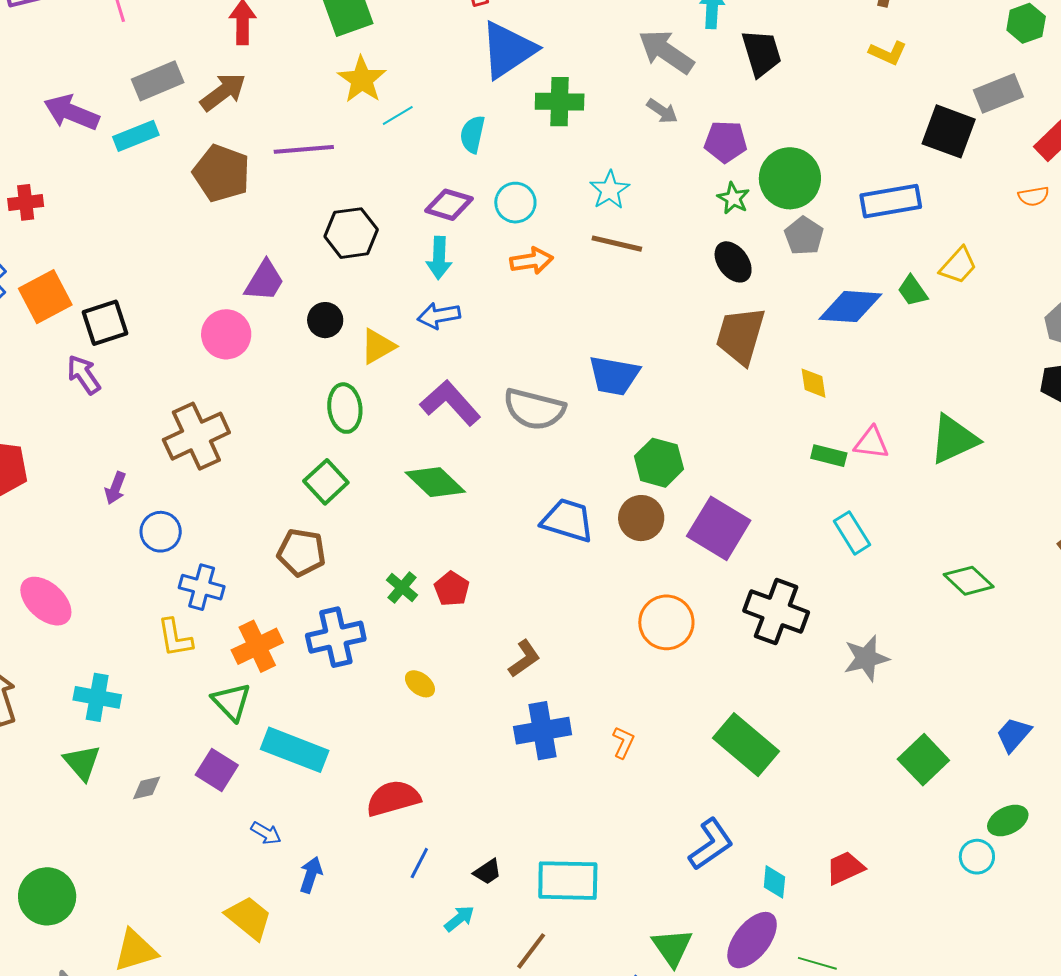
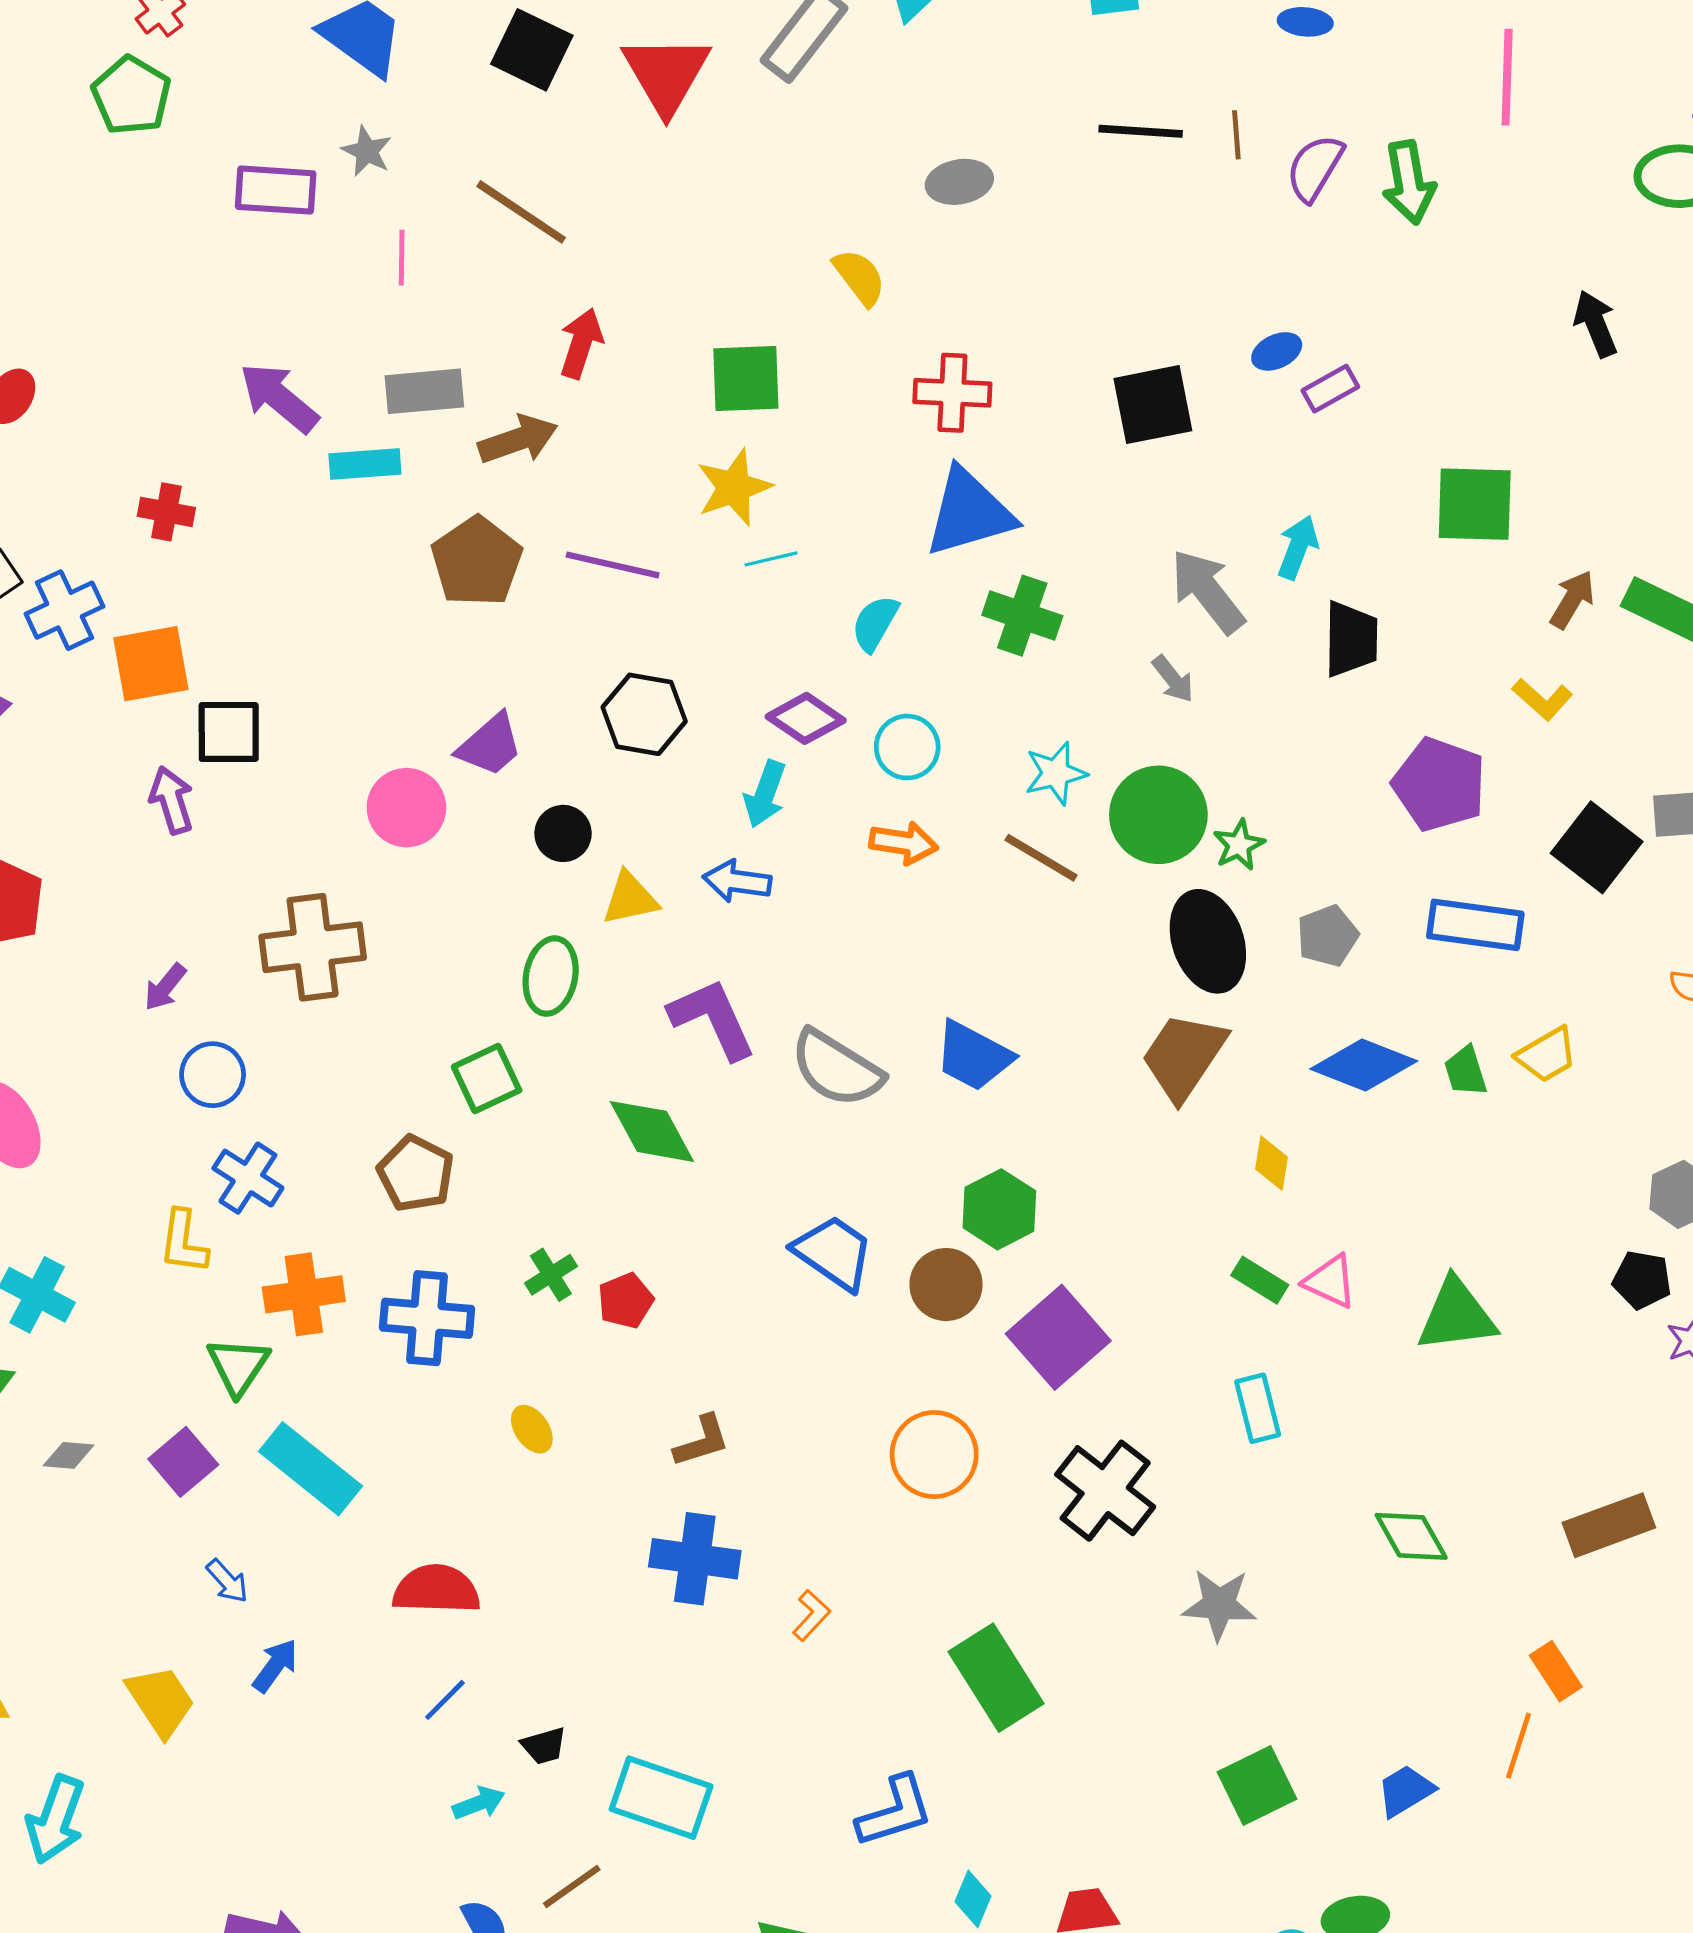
purple pentagon: (726, 142) -> (1439, 784), moved, size x1.4
green circle: (790, 178) -> (1158, 815), moved
black ellipse: (733, 262) -> (1208, 941), size x1.5

